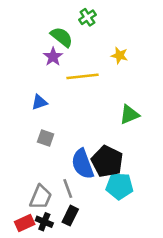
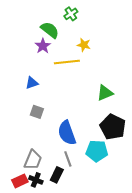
yellow star: (119, 55) -> (84, 45), moved
black pentagon: (107, 161) -> (113, 127), moved
gray line: (68, 188) -> (68, 159), moved

